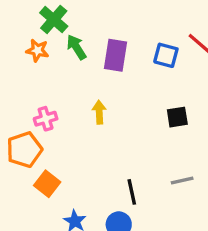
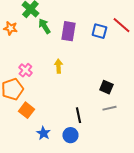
orange star: (37, 50) -> (10, 28), moved
black square: (177, 117) -> (106, 87), moved, turned 32
pink cross: (46, 119) -> (25, 70), turned -32

